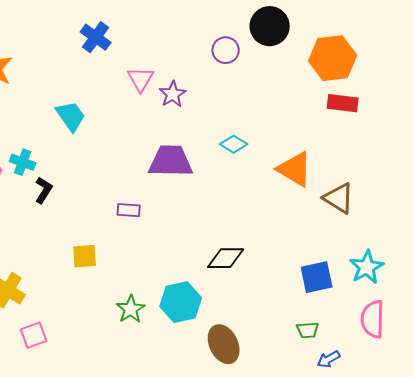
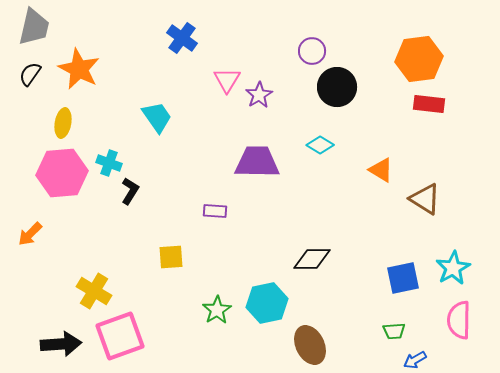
black circle: (270, 26) -> (337, 87), moved
orange triangle: (295, 169) -> (381, 170), size x0.7
pink square: (34, 335) -> (120, 336), size x1.8

